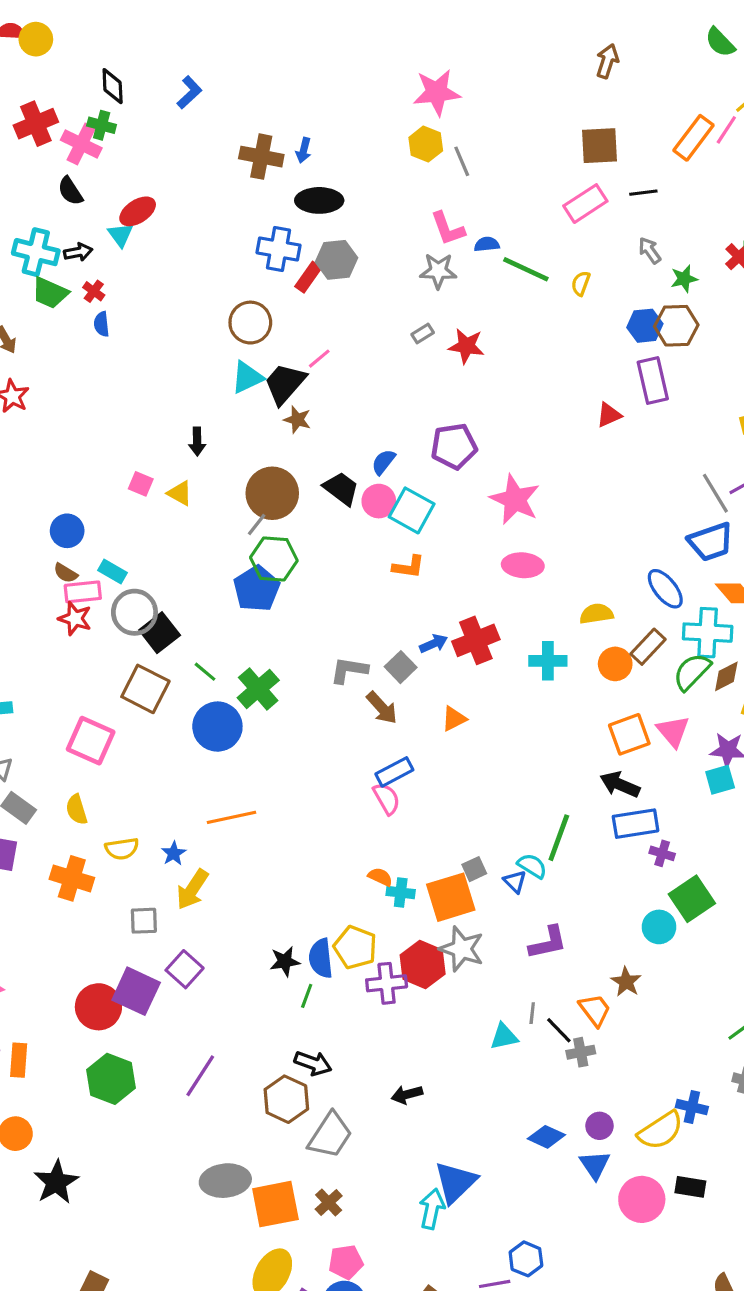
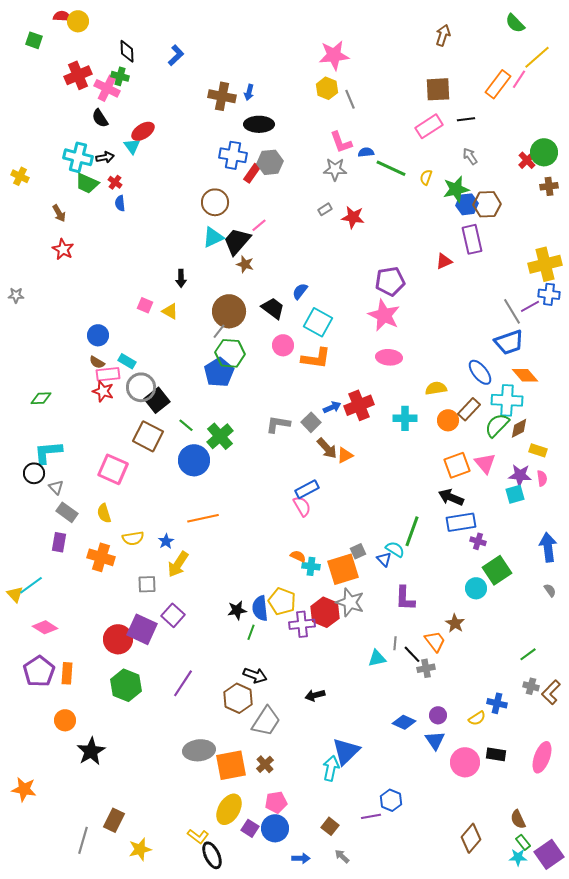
green star: (684, 279) -> (456, 189), moved, size x1.5
purple pentagon: (454, 446) -> (390, 281), moved
pink circle: (379, 501) -> (283, 345), moved
orange L-shape: (408, 567) -> (316, 358), size x1.4
brown arrow: (382, 708) -> (327, 448), moved
purple L-shape: (548, 943) -> (405, 598), turned 104
yellow semicircle: (661, 1131) -> (477, 718), size x0.6

